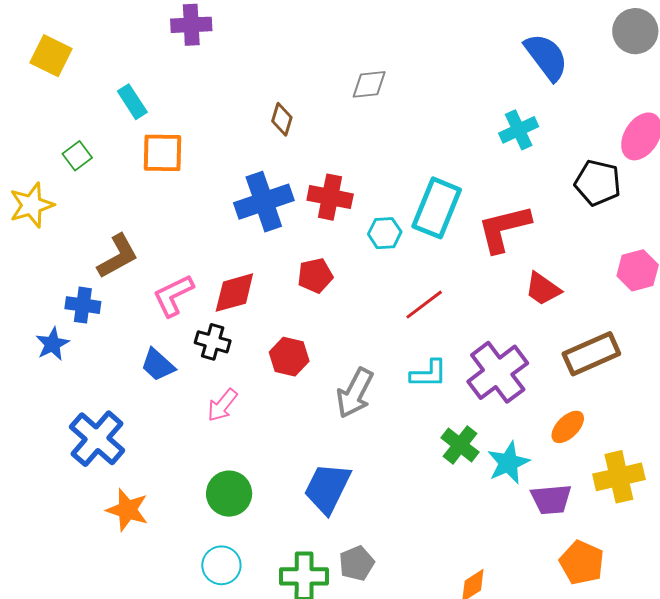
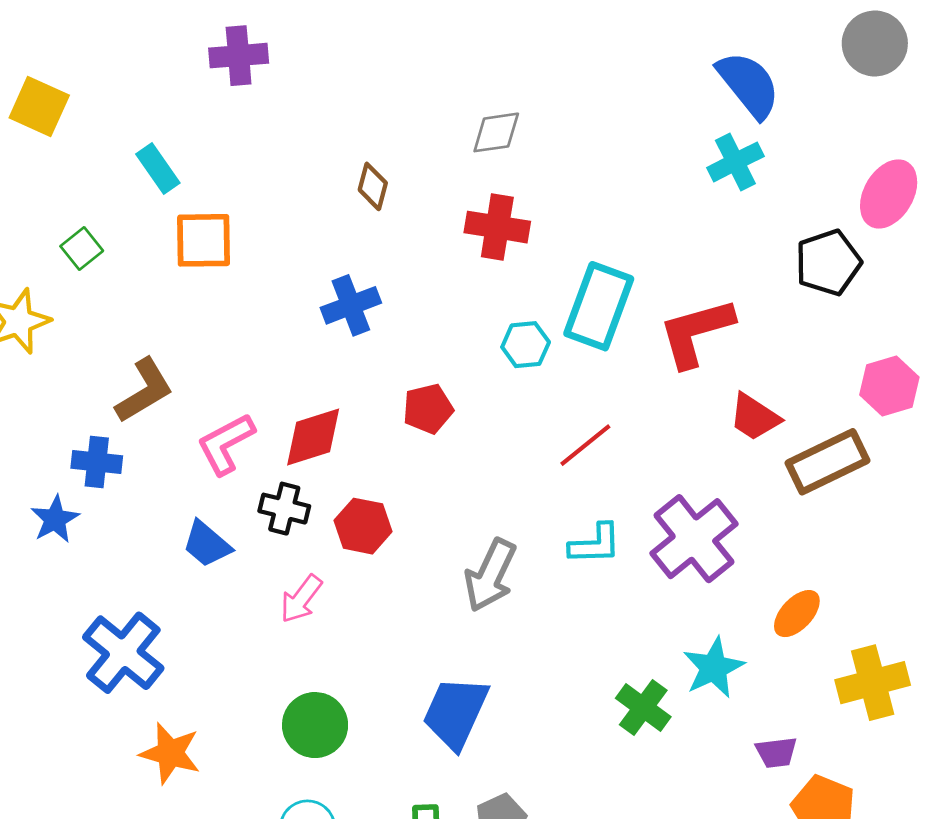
cyan cross: (519, 130) -> (735, 162), moved
black pentagon: (598, 183) -> (828, 263), turned -30
red cross: (330, 197) -> (497, 227), moved
blue cross: (264, 202) -> (351, 305), size x0.7
brown rectangle: (591, 354) -> (827, 462), moved
red hexagon: (289, 357) -> (363, 526), moved
green cross: (460, 445) -> (643, 708), moved
purple trapezoid: (551, 499) -> (776, 752), moved, size x0.7

